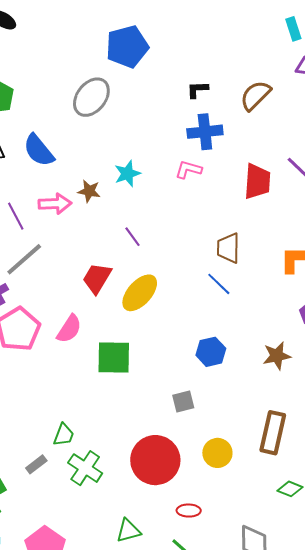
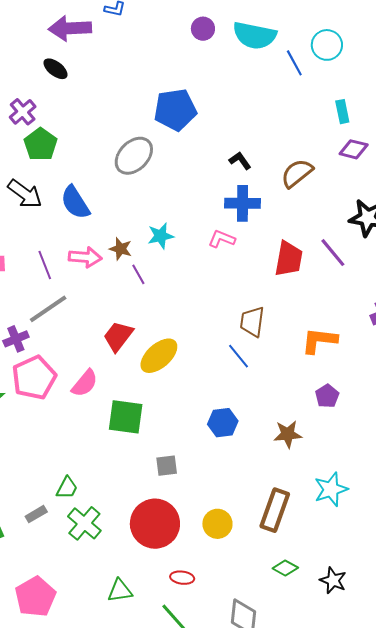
black L-shape: (198, 90) -> (240, 161), turned 50
purple line: (132, 237) -> (138, 274), moved
gray square: (183, 401) -> (167, 466), moved

